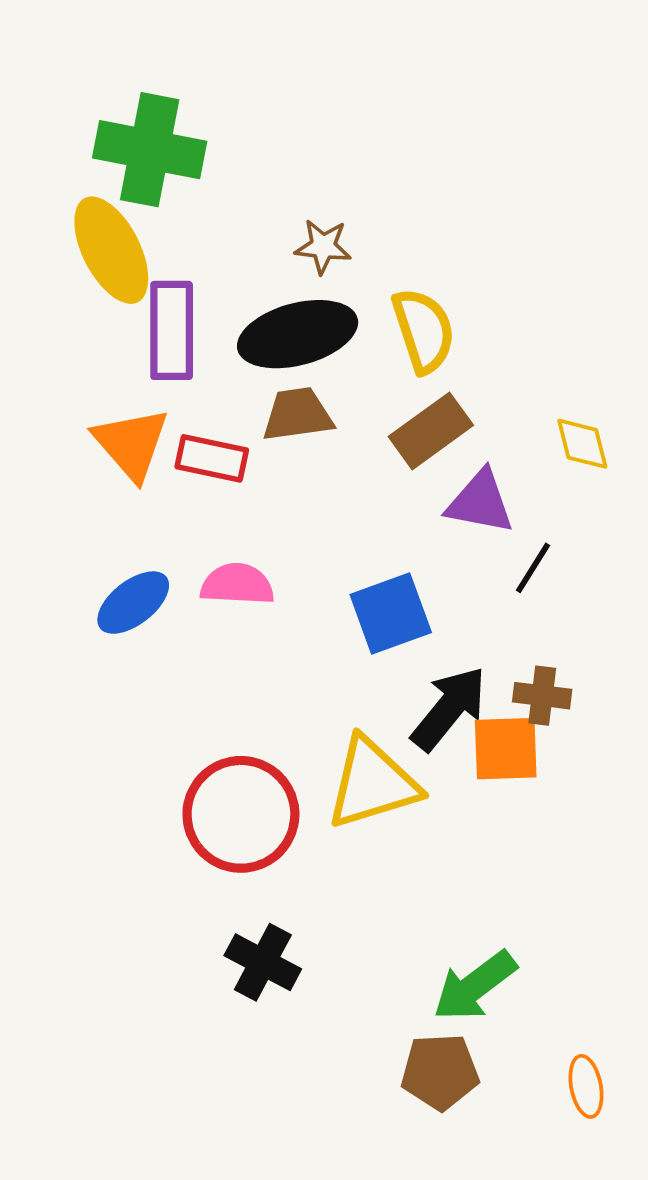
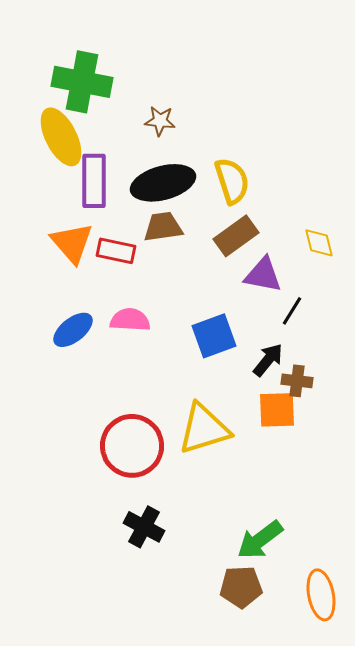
brown star: (323, 246) -> (160, 121), moved
black arrow: (449, 708) -> (268, 360), moved, size x0.7
orange ellipse: (586, 1086) -> (321, 595), size x1.5

